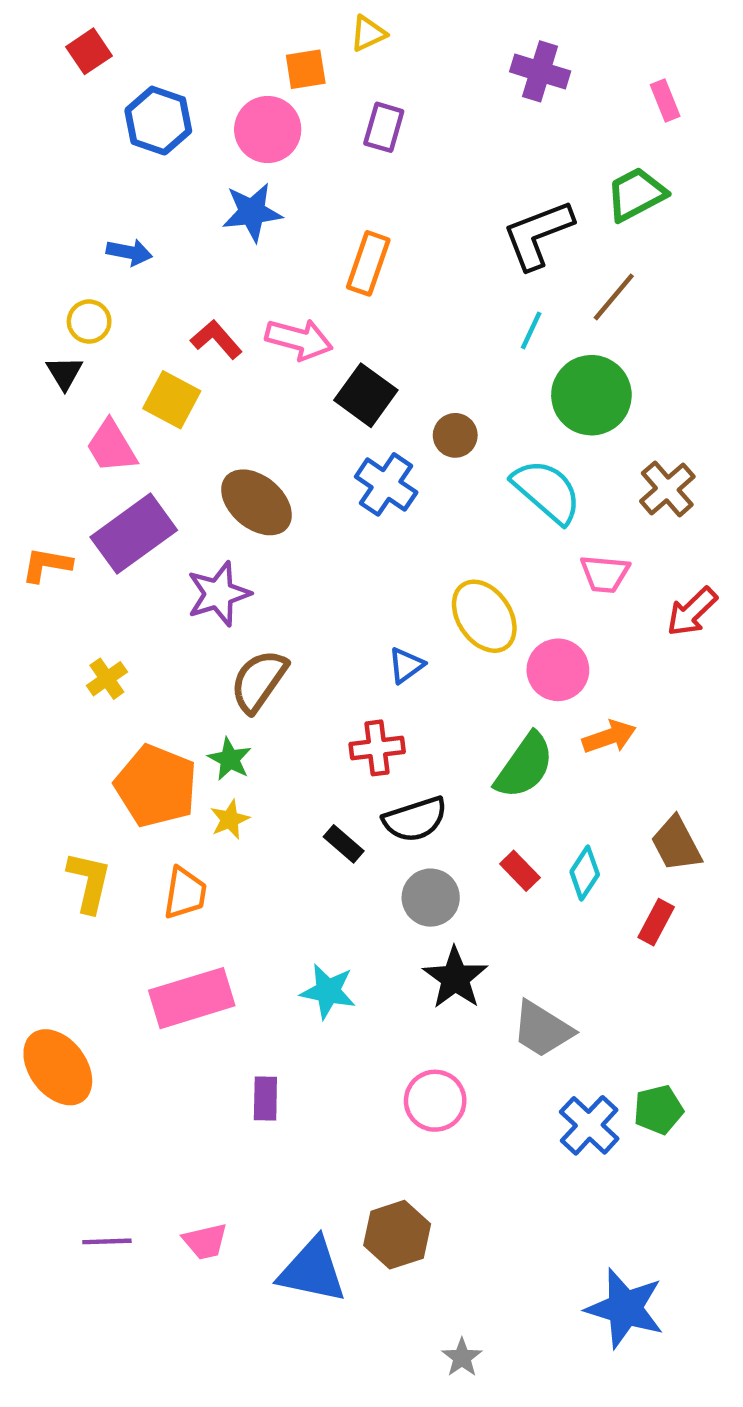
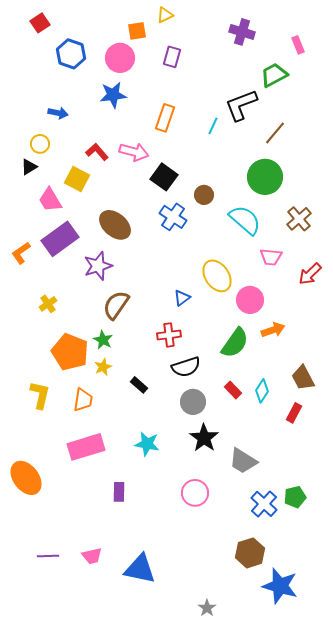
green trapezoid: (636, 194) -> (274, 75), moved
cyan line: (531, 330) -> (213, 126), moved
black triangle: (65, 373) -> (29, 167), turned 30
orange L-shape: (47, 565) -> (21, 253), turned -45
black rectangle: (344, 844) -> (139, 385), moved
brown hexagon: (397, 1235) -> (250, 553), moved

